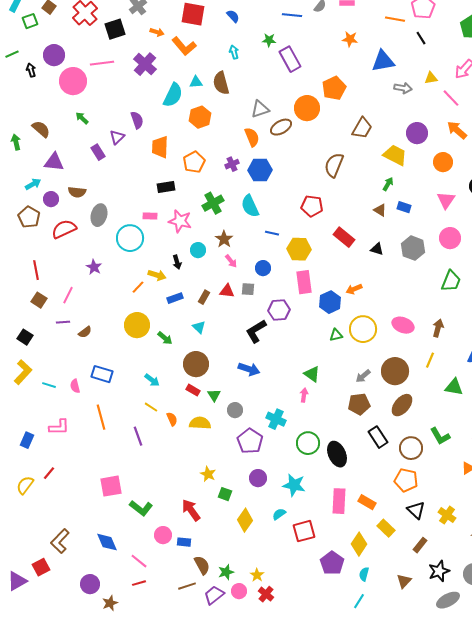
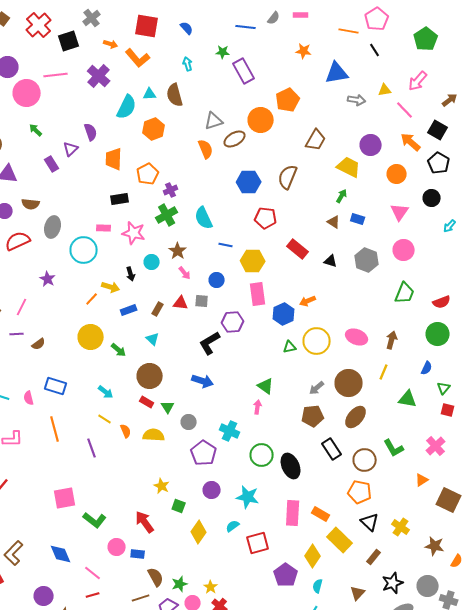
purple cross: (232, 164) -> (171, 190), moved
blue hexagon: (260, 170) -> (249, 182), moved
yellow rectangle: (386, 528) -> (340, 540), size x1.4

